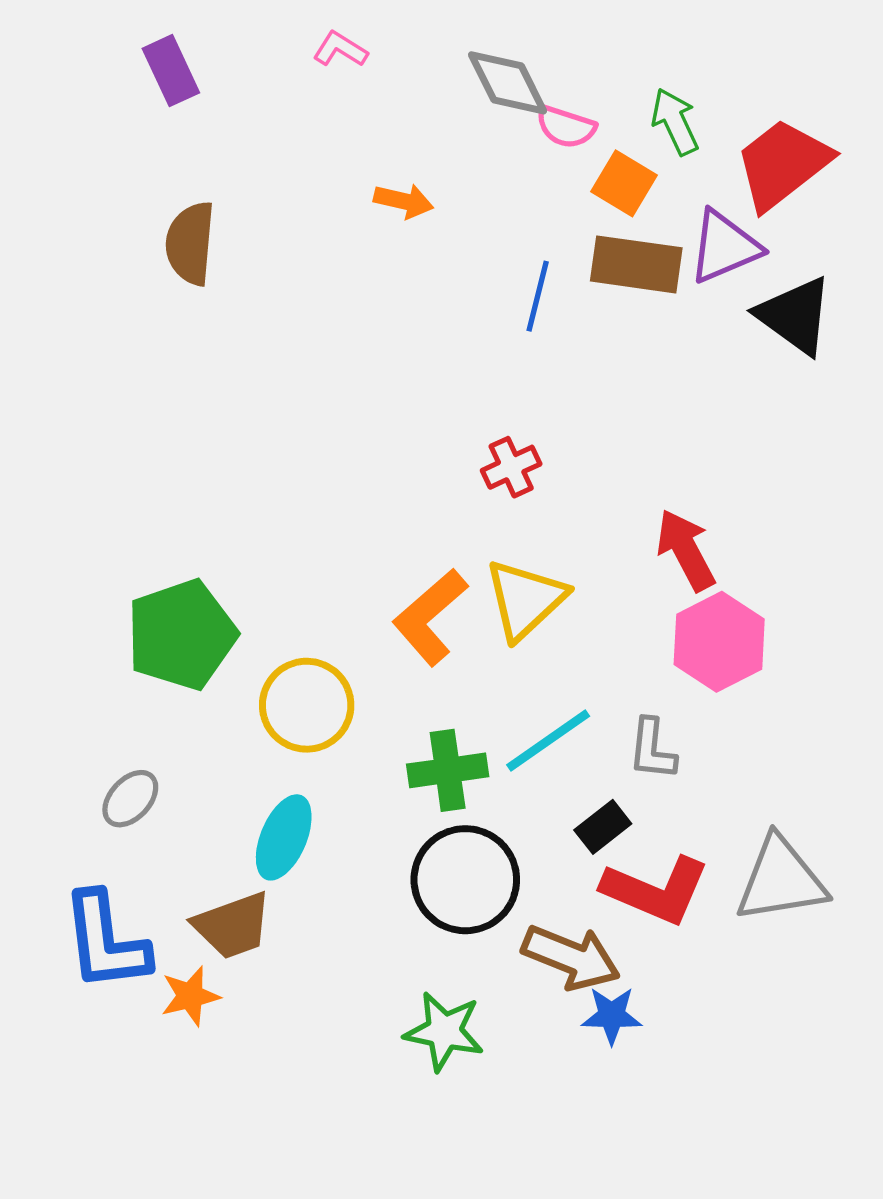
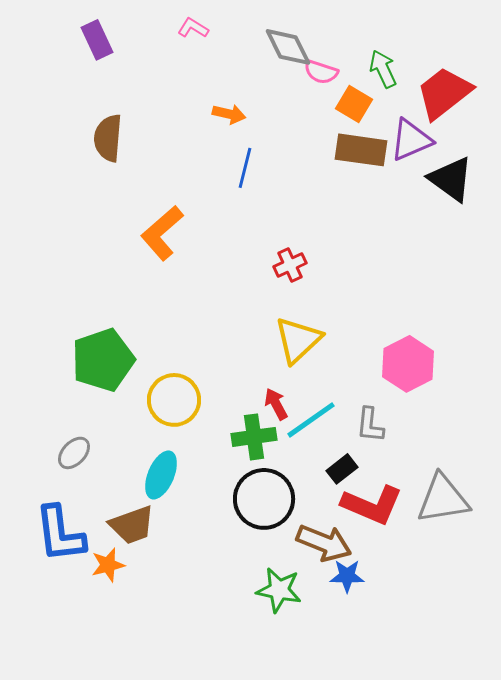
blue line: (538, 296) -> (245, 168), moved
red arrow: (686, 550) -> (276, 404), moved, size x0.7
orange L-shape: (430, 617) -> (162, 233), moved
green star: (444, 1031) -> (279, 590), moved

